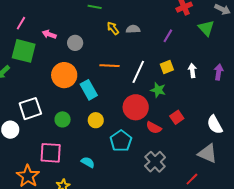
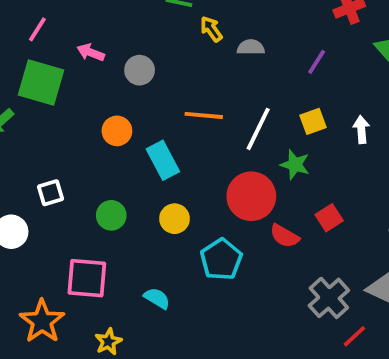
yellow arrow: (113, 28) -> (211, 29), moved
orange circle: (64, 75) -> (117, 131), size x0.6
white square: (30, 109) -> (50, 193), size x0.6
gray cross: (155, 162) -> (329, 298), moved

